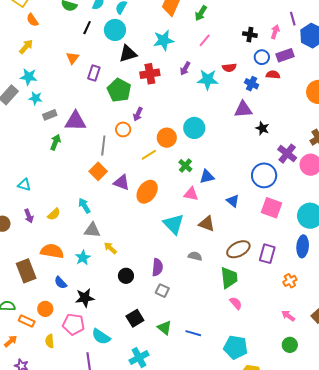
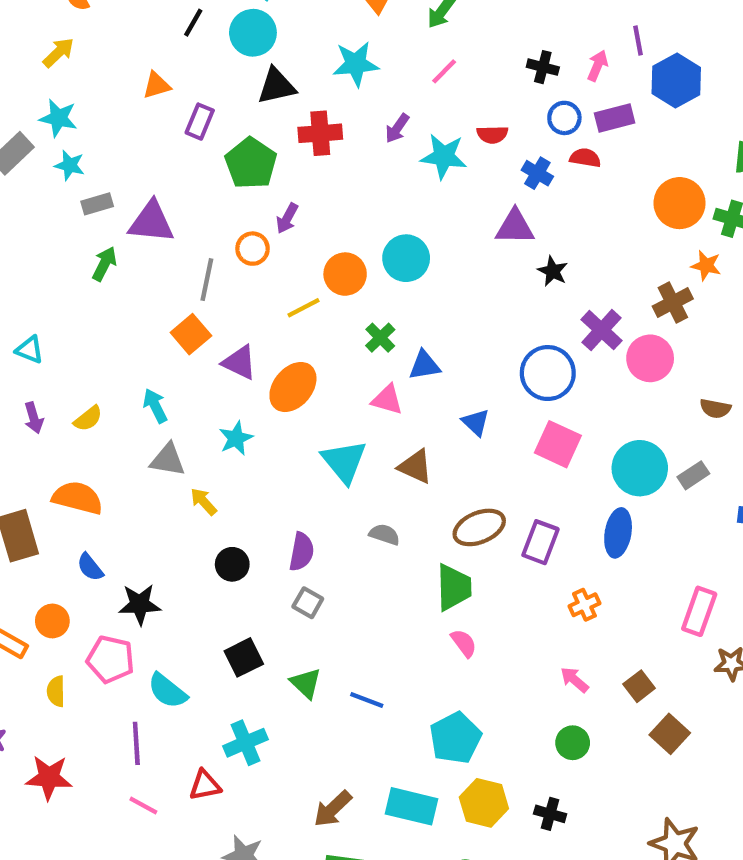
orange triangle: (73, 58) -> (157, 85), turned 32
cyan star: (83, 258) -> (236, 438), moved
cyan pentagon: (236, 347) -> (455, 738), turned 30

